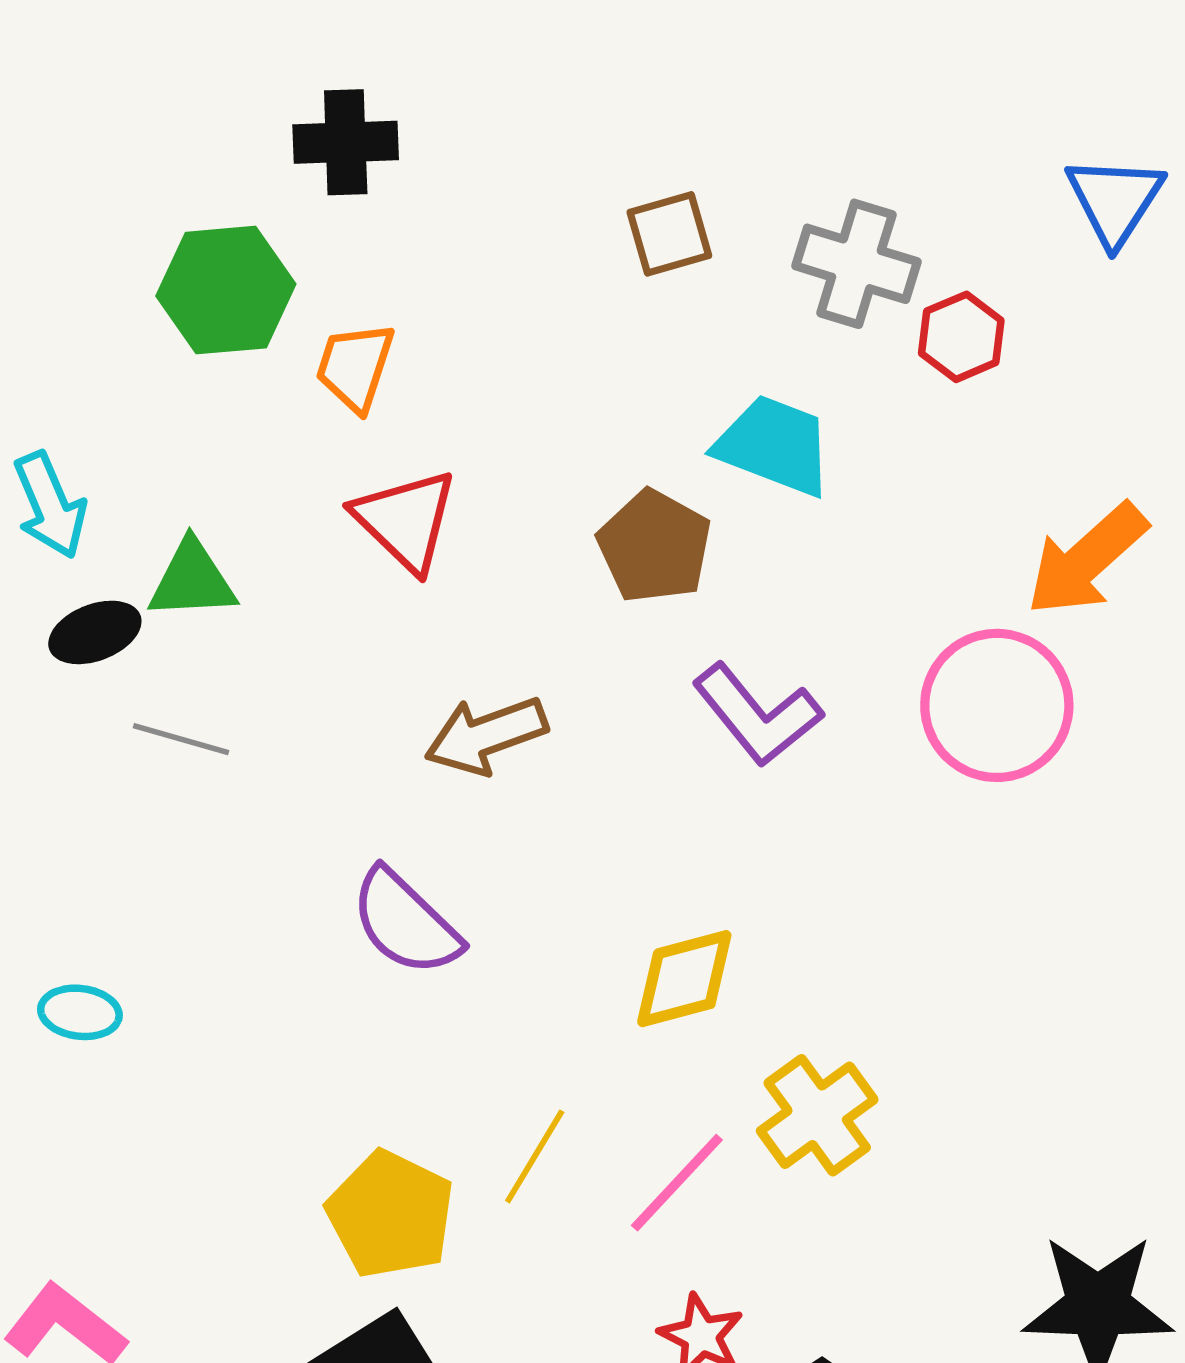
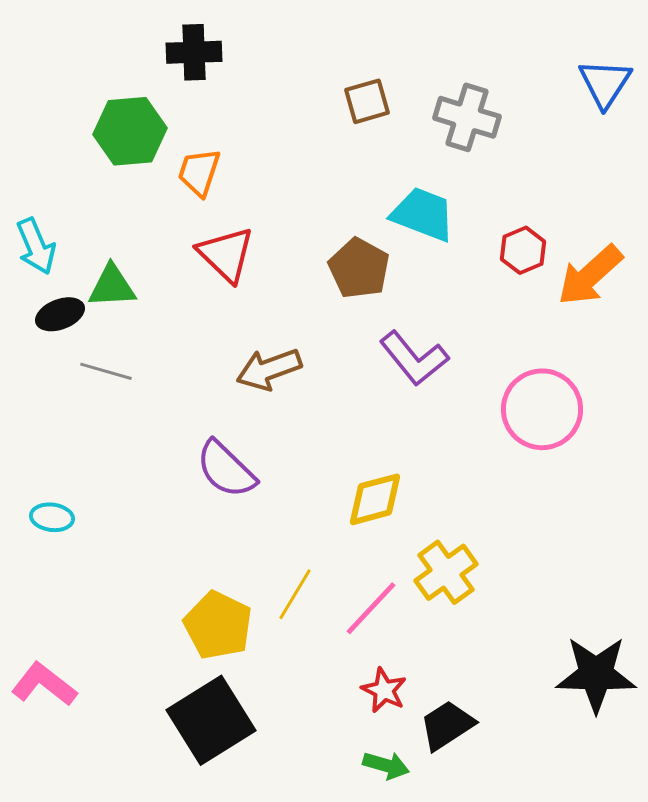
red hexagon: (961, 337) -> (523, 250), moved
pink circle: (997, 705) -> (542, 409), moved

